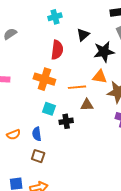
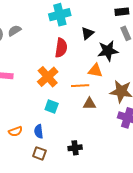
cyan cross: (55, 17) -> (60, 15), size x1.5
orange triangle: (100, 77) -> (95, 71), moved
orange cross: (44, 79) -> (48, 77), turned 30
black cross: (66, 121) -> (75, 148), moved

